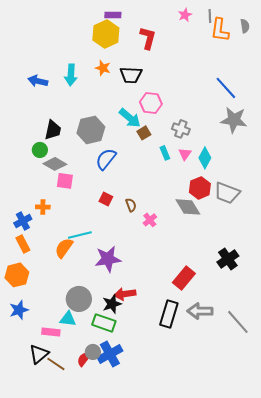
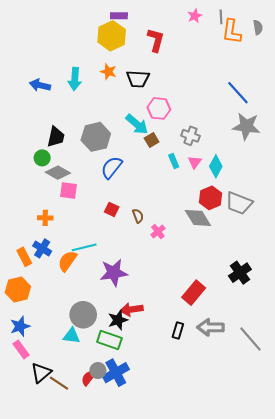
blue cross: (23, 221) -> (42, 248), moved, turned -30
black rectangle: (169, 314) -> (178, 331), size x0.6
pink rectangle: (51, 332) -> (21, 349), moved, turned 48

